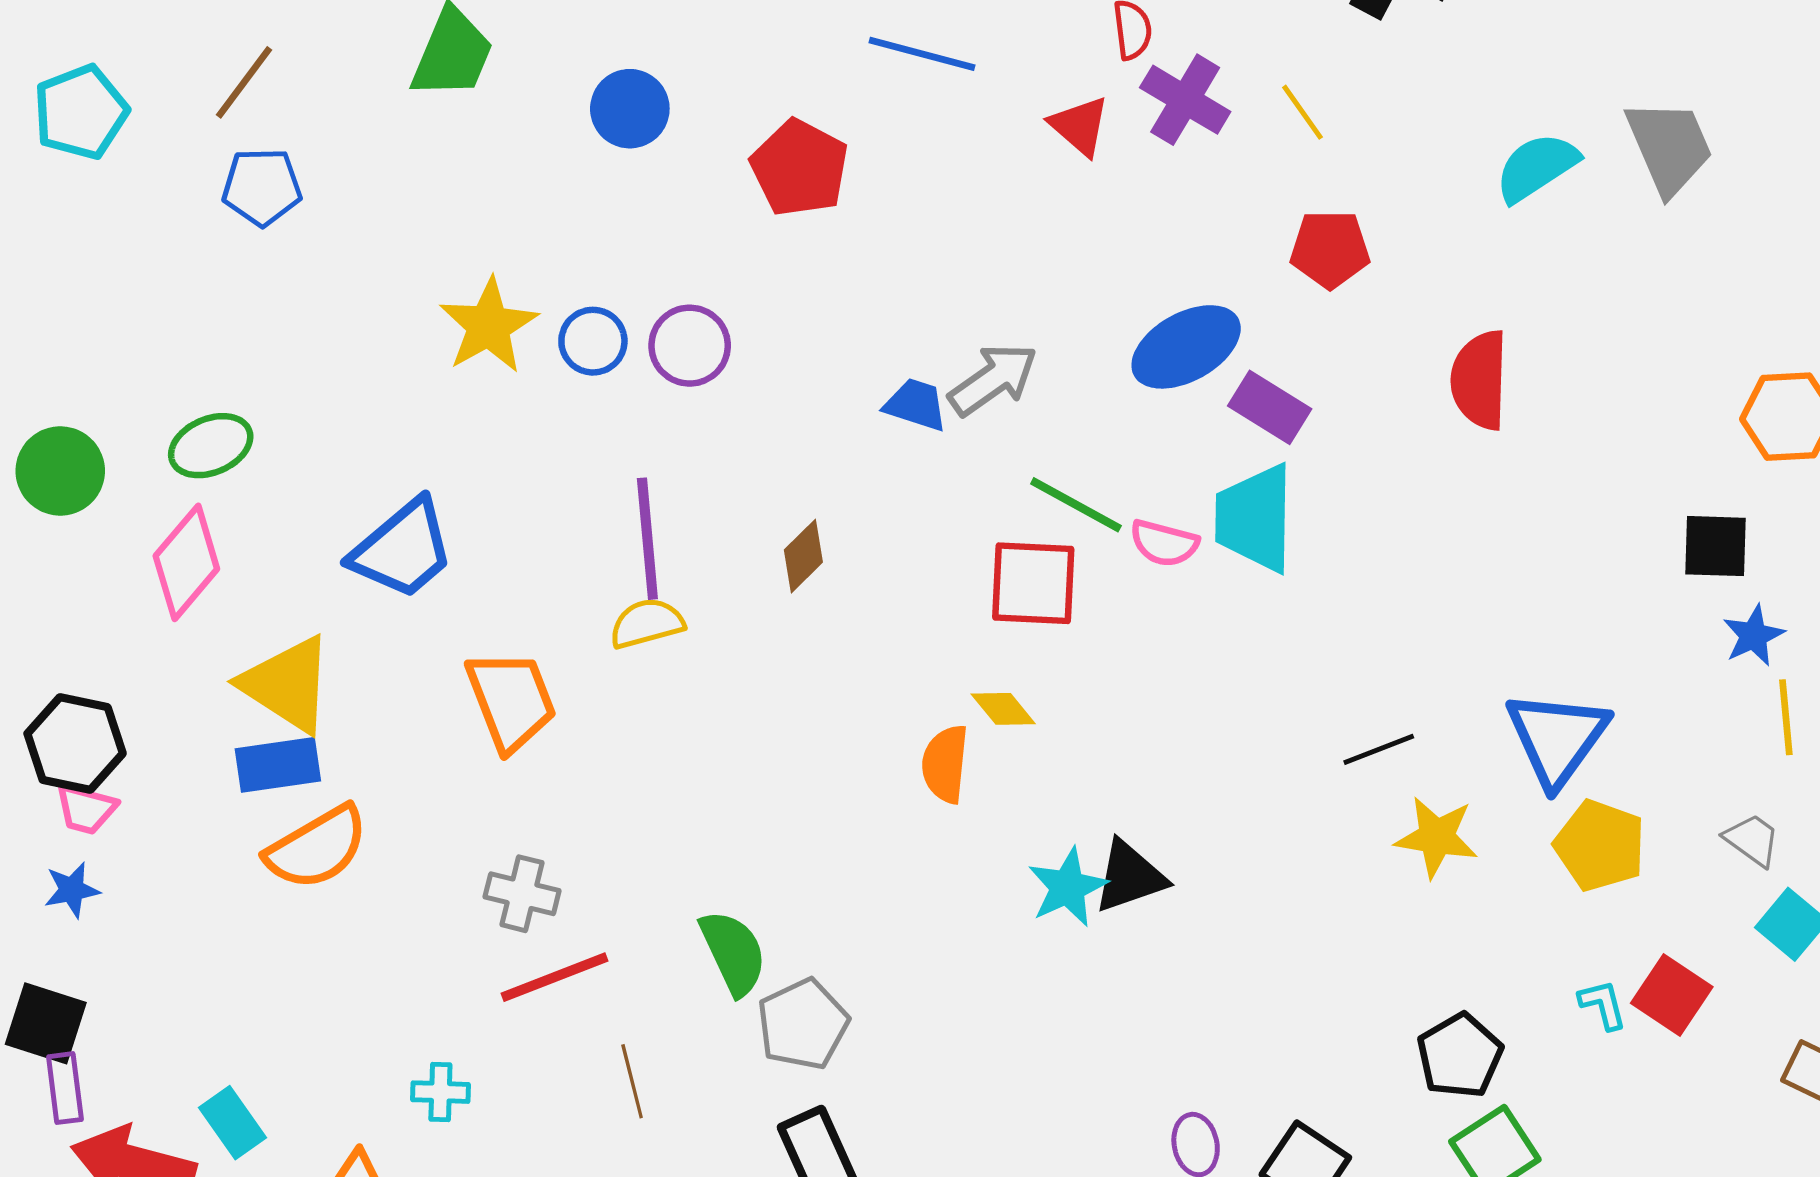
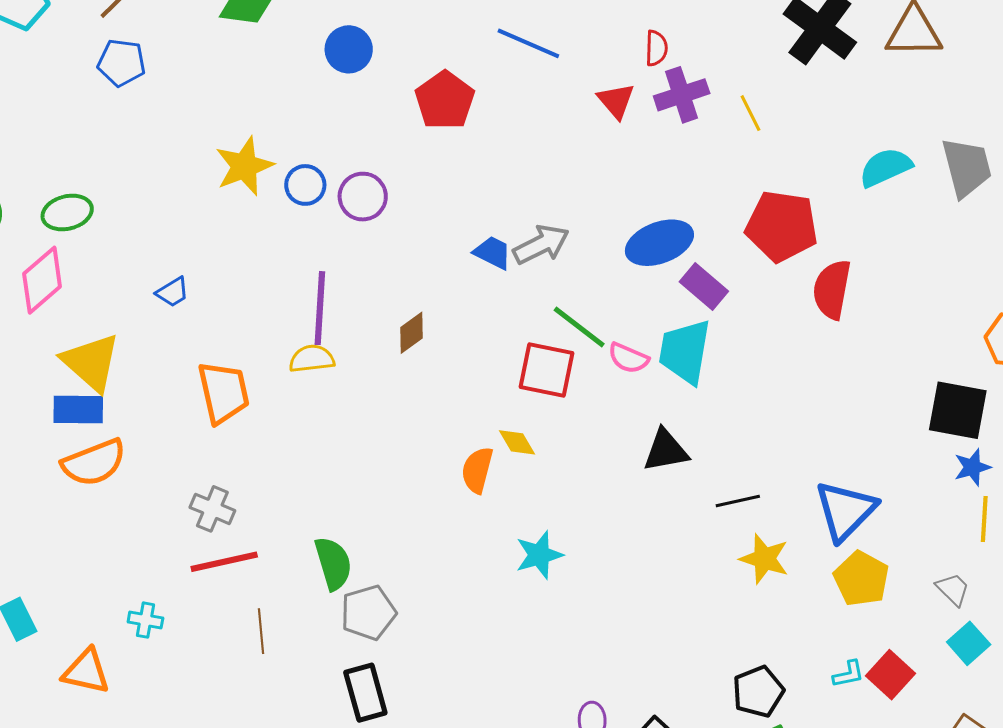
purple cross: (1185, 100) -> (682, 95), turned 32
red pentagon: (1330, 249) -> (782, 226), moved, size x1.5
black square: (1715, 546) -> (958, 410), size x1.4
blue trapezoid: (403, 549) -> (173, 292), size x0.5
black triangle: (1130, 877) -> (666, 450), moved
cyan L-shape: (1603, 1005) -> (848, 674), turned 84

